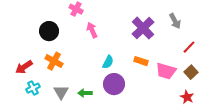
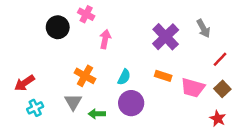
pink arrow: (92, 30) -> (105, 39), turned 35
black circle: (49, 31) -> (58, 27), moved
orange cross: (54, 61) -> (85, 76), moved
gray triangle: (61, 92) -> (73, 102), moved

